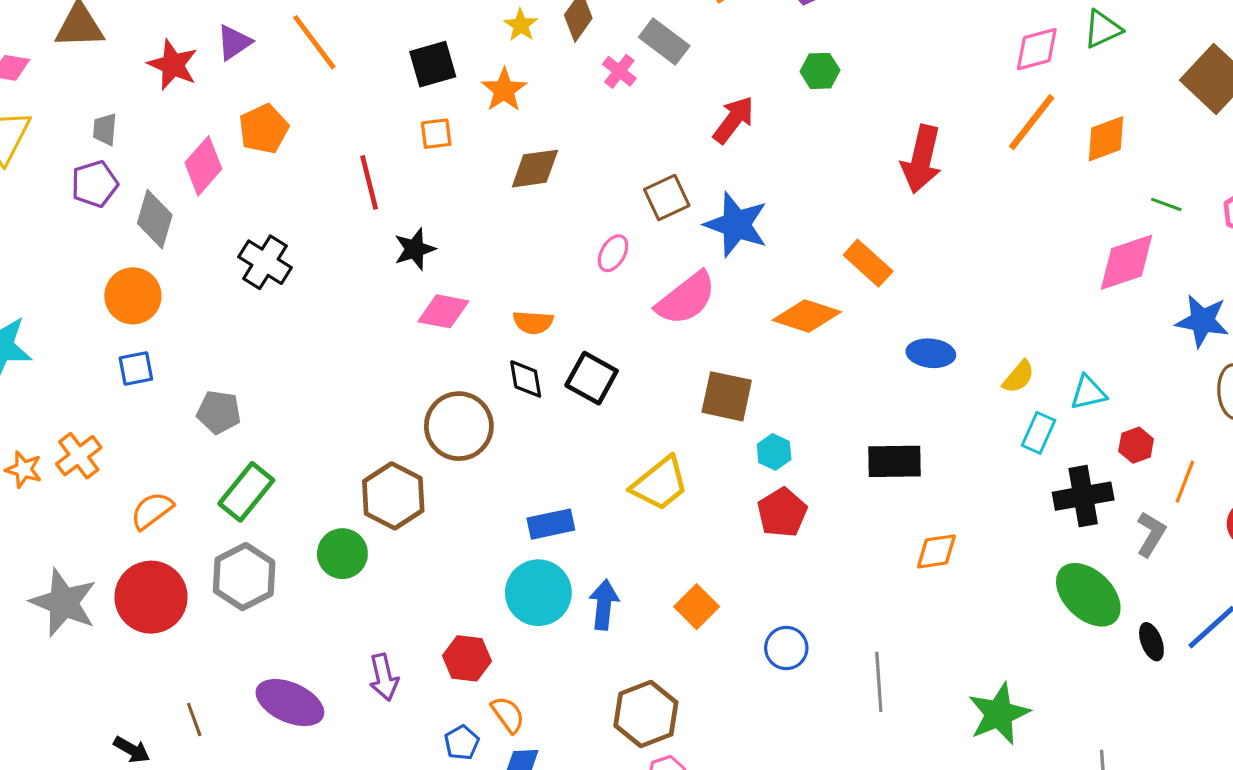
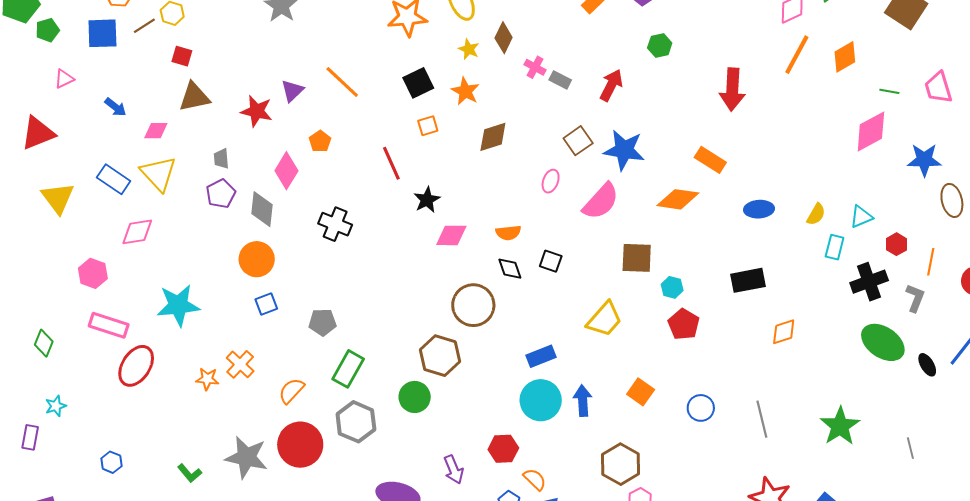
gray rectangle: (664, 41) -> (560, 80), moved, size x0.7
orange pentagon: (264, 129) -> (320, 141), size x0.7
black square: (592, 378) -> (551, 261), size x0.7

